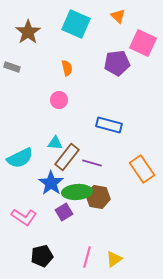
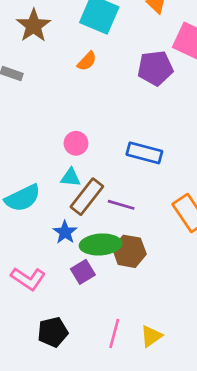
orange semicircle: (67, 68) -> (87, 61), moved, turned 56
pink circle: (59, 100) -> (76, 143), moved
blue star: (51, 183) -> (65, 232), size x0.7

